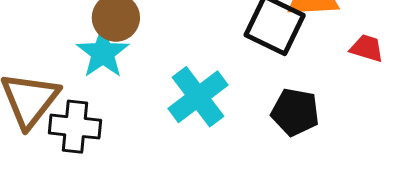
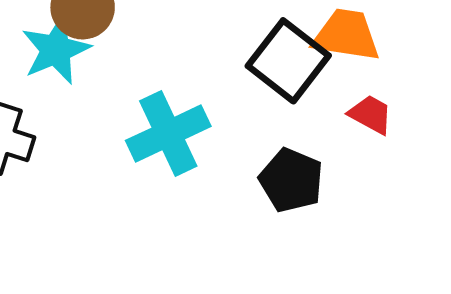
red trapezoid: (367, 48) -> (371, 114), moved

